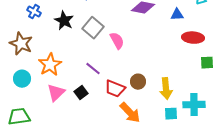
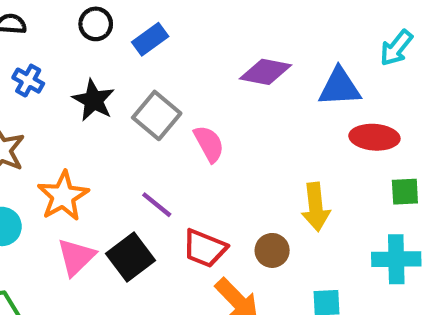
blue triangle: (177, 15) -> (340, 87), size x1.5
brown circle: (138, 82) -> (272, 250), moved
yellow arrow: (166, 89) -> (316, 207), moved
black square: (81, 93) -> (131, 257), size x1.5
cyan cross: (194, 105) -> (396, 259), moved

